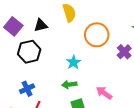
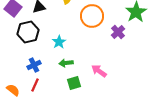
cyan star: (73, 62) -> (59, 42), moved
blue cross: (27, 89) -> (34, 65), moved

